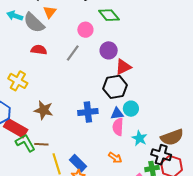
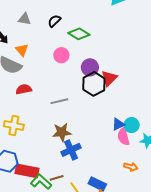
gray line: (73, 53) -> (59, 101), moved, turned 60
black hexagon: (115, 87) -> (94, 84), moved
cyan circle: (131, 109) -> (132, 125), moved
brown star: (44, 110) -> (62, 132), moved
blue cross: (88, 112) -> (71, 150), moved

